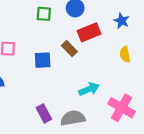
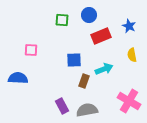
brown rectangle: (69, 49) -> (84, 81), moved, turned 64
blue square: (43, 60) -> (74, 60), moved
cyan arrow: (89, 89) -> (104, 69), moved

